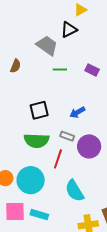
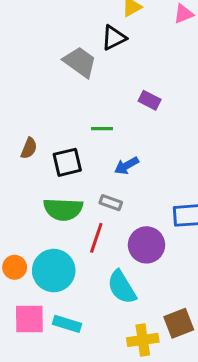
brown semicircle: (16, 66) -> (29, 148), moved
green line: (60, 70) -> (102, 129), moved
purple circle: (89, 146) -> (147, 245), moved

